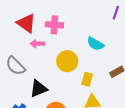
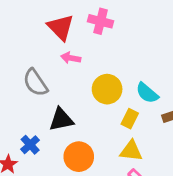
pink cross: (54, 25) -> (101, 21), moved
cyan semicircle: (95, 44) -> (147, 93), moved

